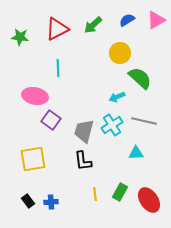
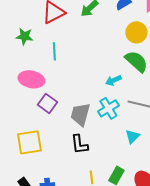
green star: (20, 37) -> (24, 36), moved
yellow circle: (120, 53) -> (136, 32), moved
cyan triangle: (136, 153) -> (132, 136), turned -42

